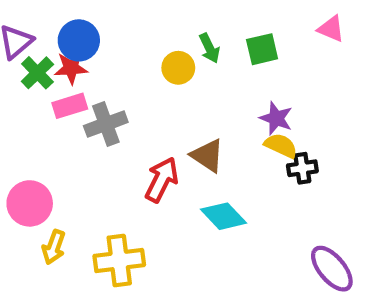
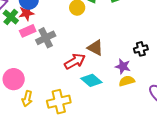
purple star: (276, 118) -> (123, 66), moved
yellow semicircle: (281, 146) -> (127, 81), moved, turned -35
red arrow: (162, 180) -> (75, 61), turned 40
cyan diamond: (223, 216) -> (91, 80), moved

